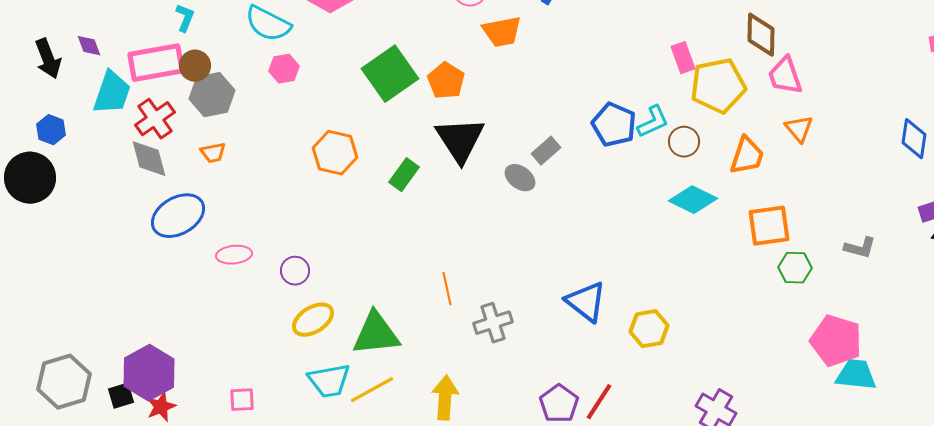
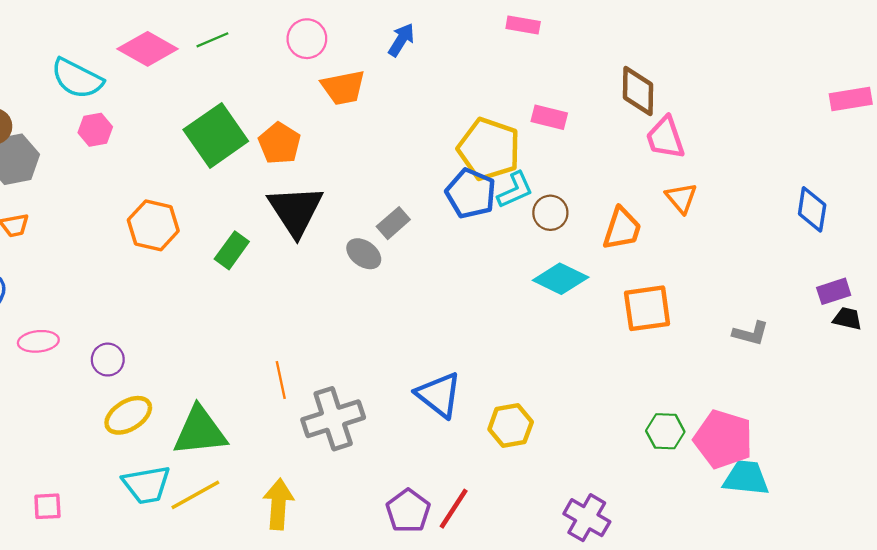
pink rectangle: (683, 58) -> (549, 117), turned -56
yellow pentagon: (718, 86) -> (489, 149), moved, turned 30
green hexagon: (795, 268) -> (665, 431), moved
gray cross: (493, 323) -> (333, 419), size x1.4

